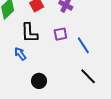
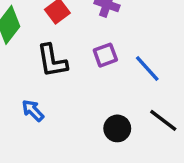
blue arrow: (20, 54) -> (33, 111), moved
black circle: (39, 81) -> (117, 128), moved

